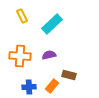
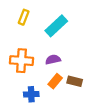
yellow rectangle: (22, 16) -> (24, 17), turned 48
orange rectangle: (52, 86) -> (55, 81), moved

